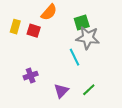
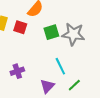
green square: (82, 22) -> (51, 32), moved
cyan line: (75, 57) -> (60, 66), moved

